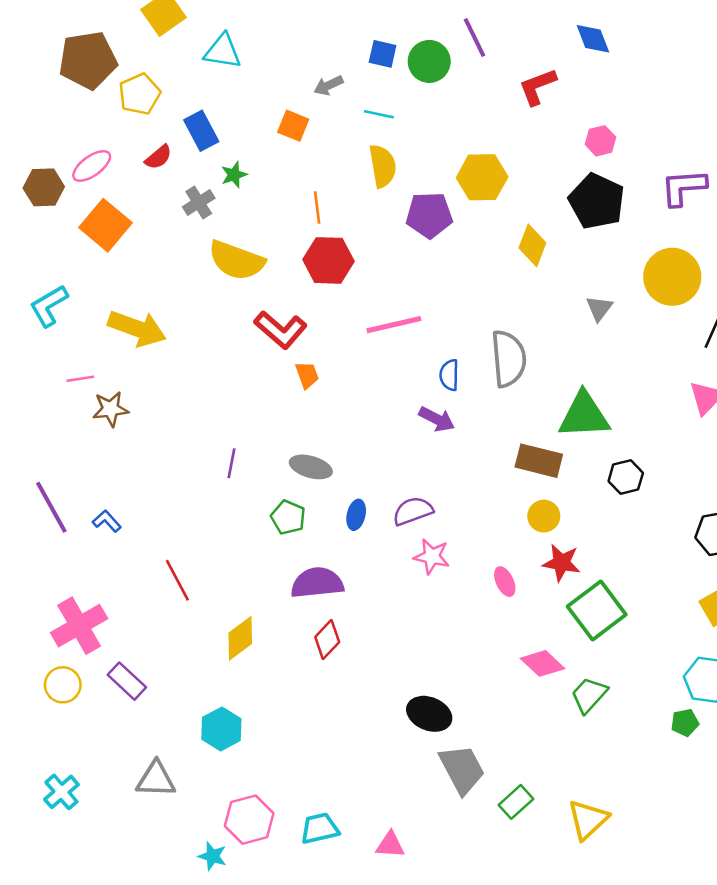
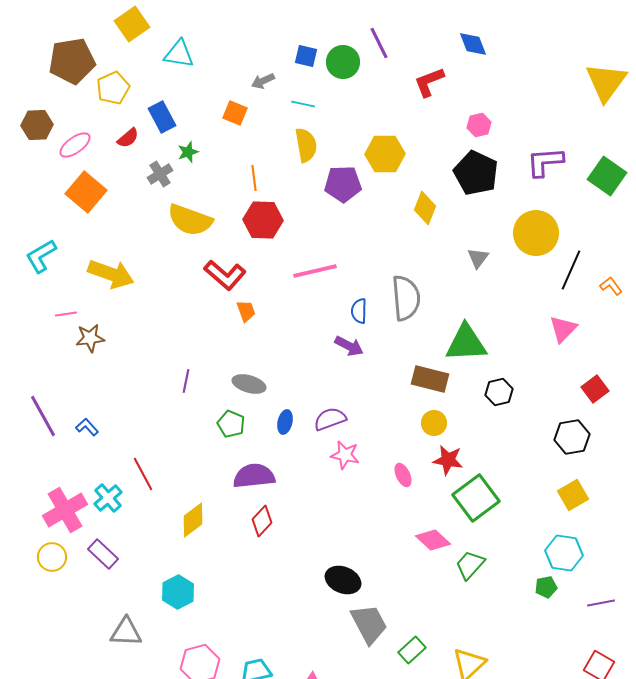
brown hexagon: (44, 187) -> (37, 125), moved
cyan cross: (61, 792) -> (108, 498), moved

